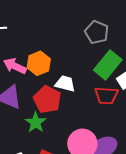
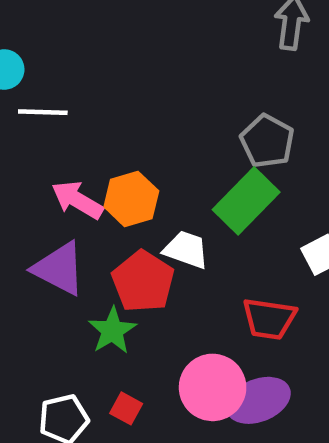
green rectangle: (108, 65) -> (246, 201), moved
red trapezoid: (106, 95) -> (269, 319), moved

